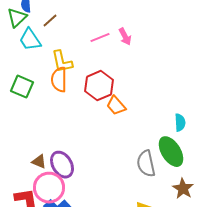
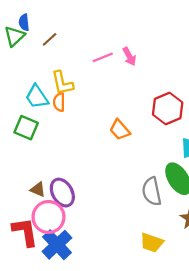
cyan trapezoid: (30, 40) -> (37, 97), moved
orange semicircle: (59, 80) -> (59, 102), size x0.7
red hexagon: (99, 86) -> (168, 109), moved
green square: (22, 87) -> (26, 128), moved

